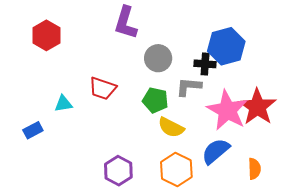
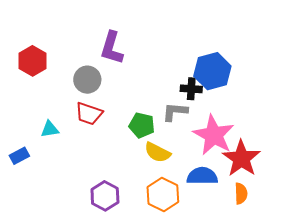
gray circle: (158, 58) -> (87, 80), moved
red star: (257, 107) -> (241, 158), moved
blue semicircle: (216, 151) -> (202, 176), turned 40

